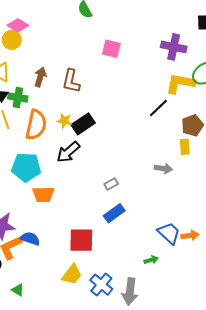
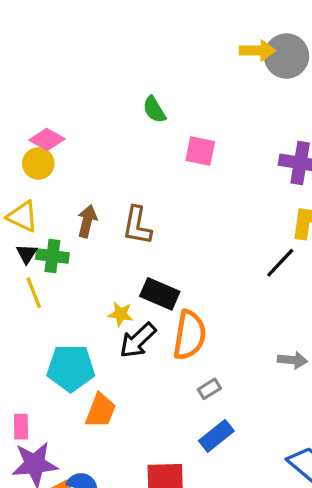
pink square: (111, 49) -> (200, 151), moved
yellow star: (64, 121) -> (121, 314), moved
black rectangle: (83, 124) -> (160, 294), turned 60
orange semicircle: (36, 125) -> (190, 335), moved
orange trapezoid: (43, 194) -> (101, 411), turned -65

